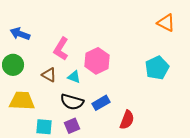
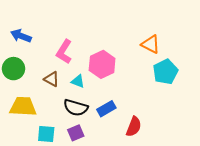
orange triangle: (166, 23) -> (151, 44), moved

